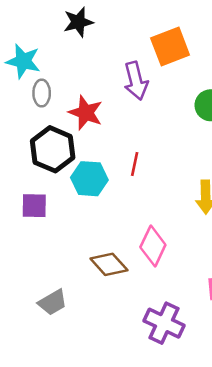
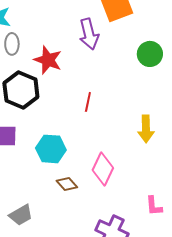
cyan hexagon: (89, 179) -> (51, 149), moved
brown diamond: (109, 264) -> (67, 184), size x0.7

